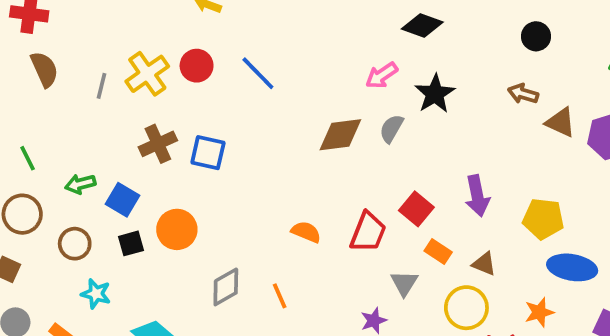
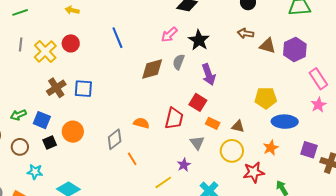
blue line: (258, 73) -> (117, 38), moved, turned 30
gray line: (102, 86) -> (21, 44), moved
purple arrow: (477, 196) -> (209, 75), moved
gray diamond: (226, 287) -> (115, 139), moved

